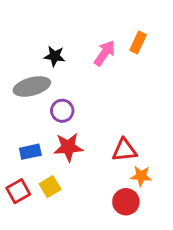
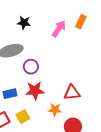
black star: (55, 56) -> (24, 23), moved
orange star: (141, 176) -> (55, 110), moved

